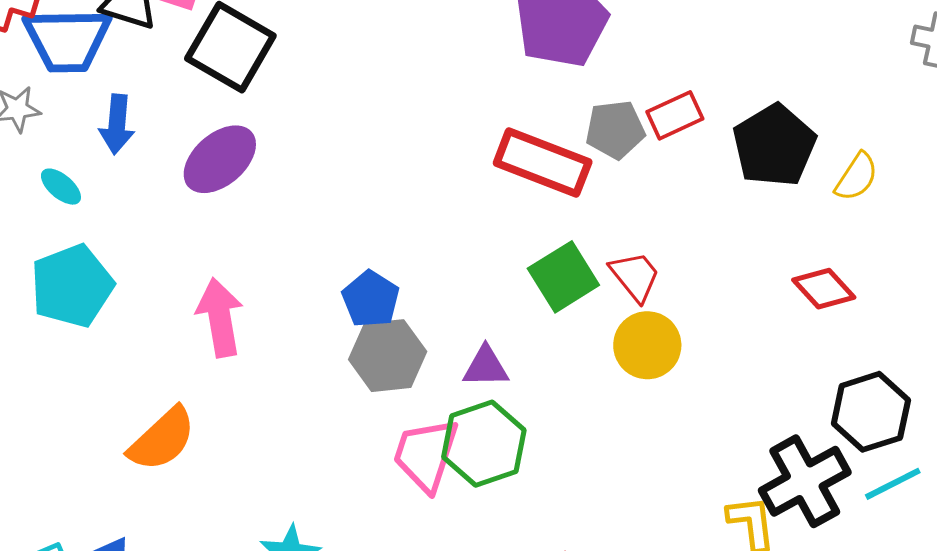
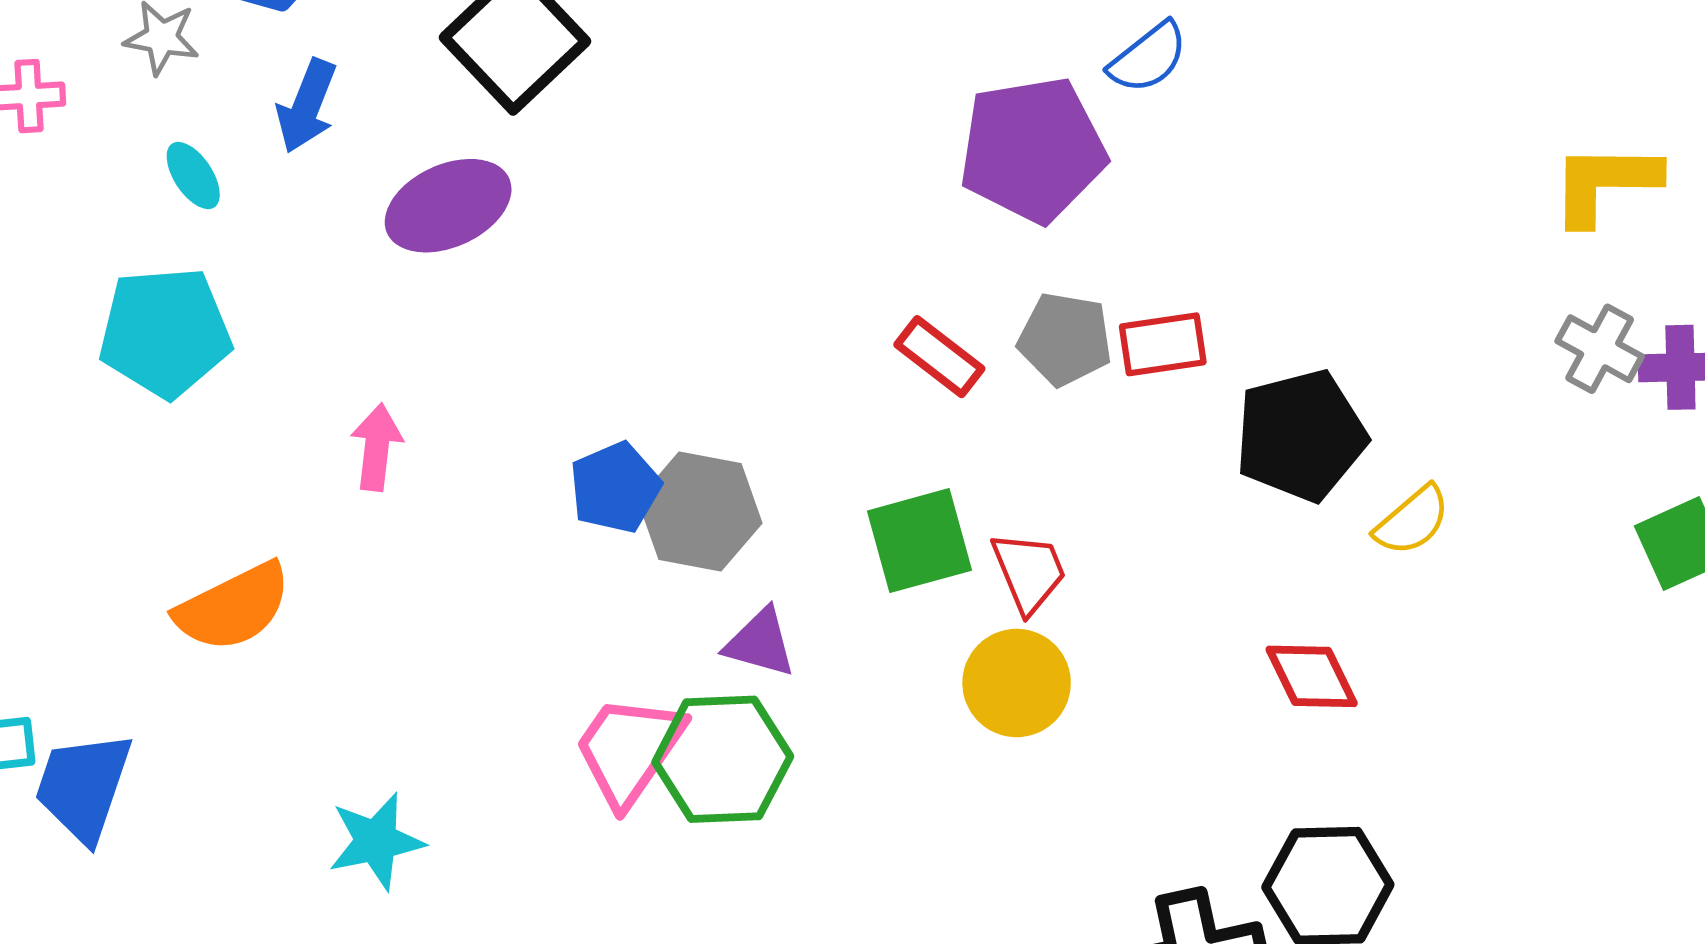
red rectangle: (543, 163) -> (939, 357), size x0.6
pink arrow: (220, 317) -> (377, 447), size x0.7
gray hexagon: (388, 356) -> (700, 512), moved

